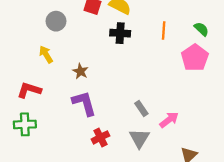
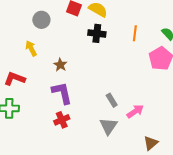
red cross: (100, 137) -> (62, 120), moved

